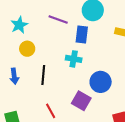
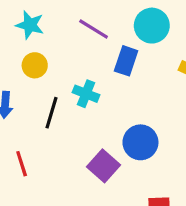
cyan star: (19, 25) -> (30, 25), turned 30
cyan cross: (74, 59) -> (86, 94), moved
red line: (51, 111) -> (22, 164), moved

